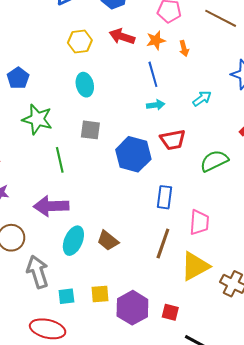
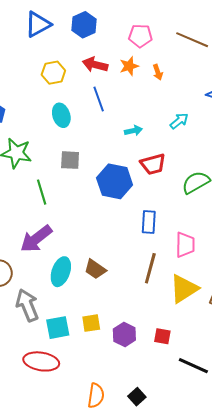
blue line: (153, 74) -> (99, 99), moved
purple arrow: (51, 206) -> (36, 239), turned -32
cyan square: (66, 296) -> (58, 328), size x1.4
purple hexagon: (132, 308) -> (124, 334), size x0.7

